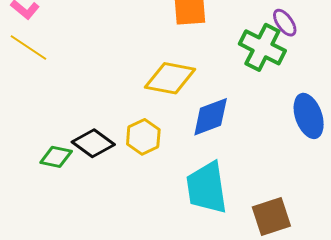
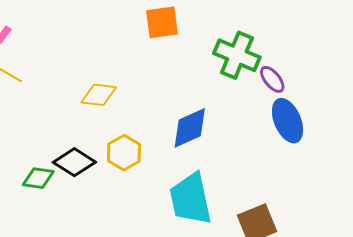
purple ellipse: (285, 23) -> (272, 79), moved
yellow diamond: (170, 78) -> (99, 95), moved, size x0.7

